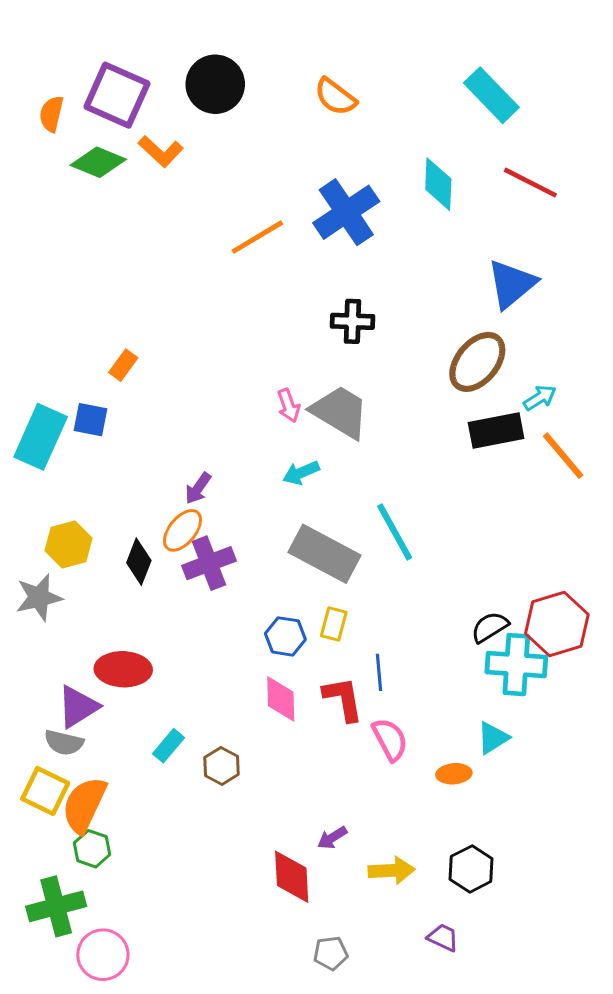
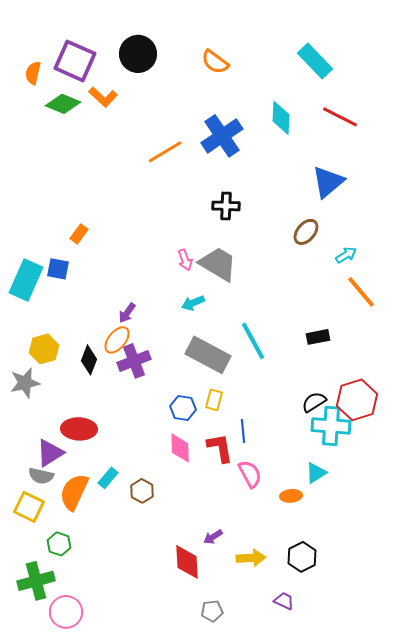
brown ellipse: (477, 362) -> (306, 232), size x0.7
black rectangle: (496, 431) -> (318, 337), moved, size x0.7
orange semicircle: (84, 805) -> (74, 492), moved

